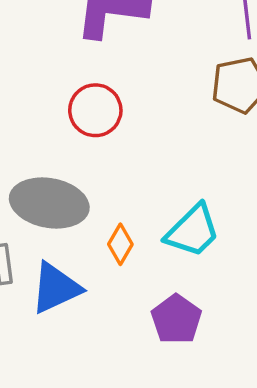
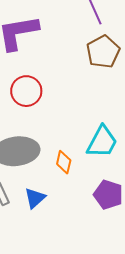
blue triangle: (56, 288) -> (35, 198), size x0.7

